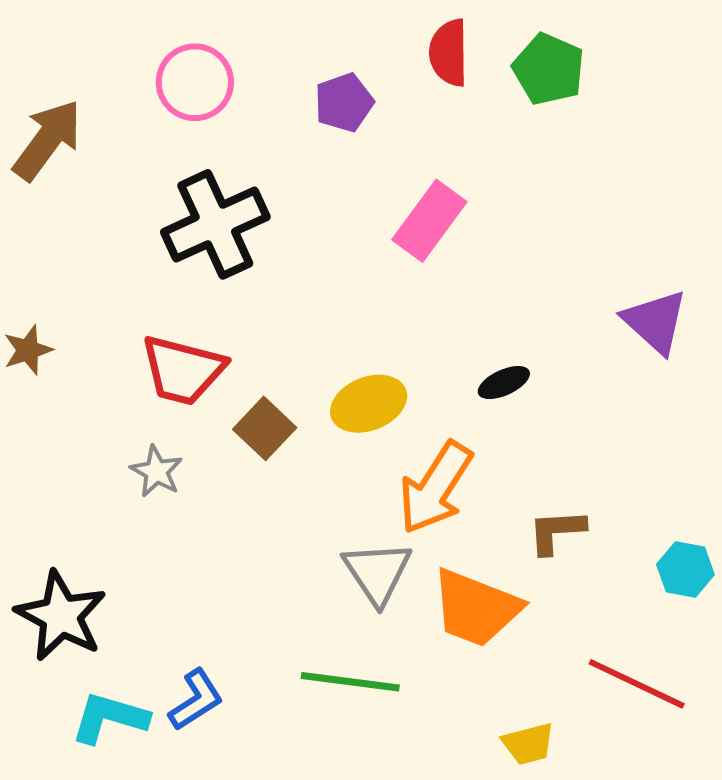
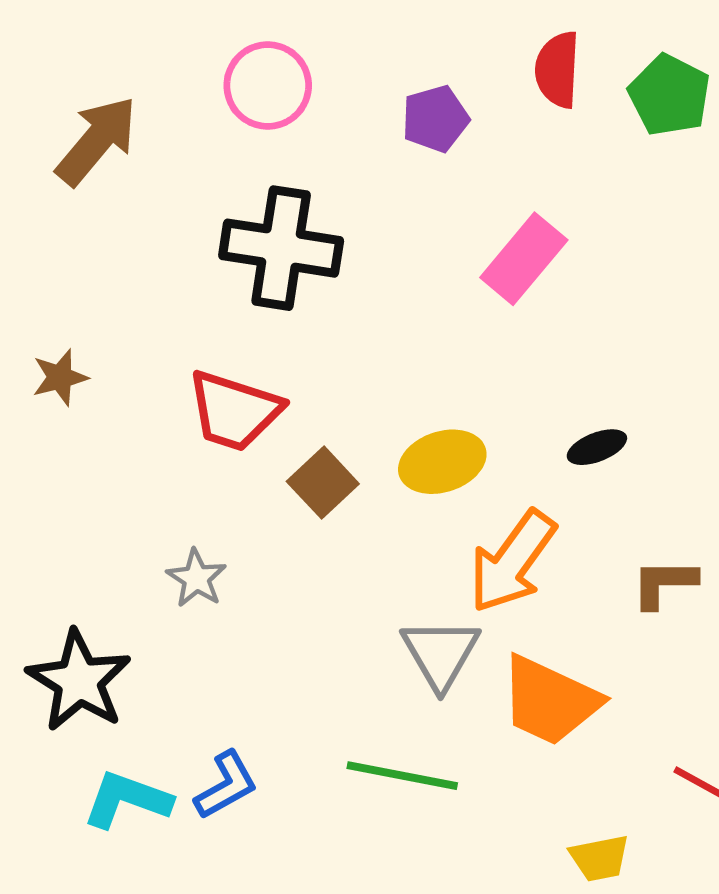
black cross: (215, 224) -> (281, 248), turned 30
gray star: (156, 471) -> (196, 578), moved
brown L-shape: (557, 531) -> (664, 583), moved

